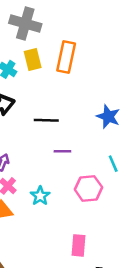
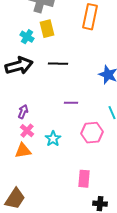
orange rectangle: (66, 57) -> (90, 17), moved
black line: (46, 120) -> (58, 64), moved

